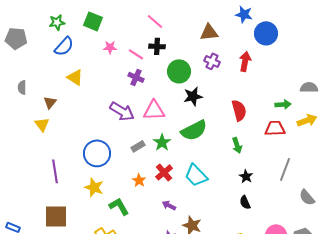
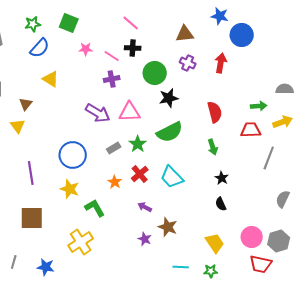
purple cross: (136, 77) -> (112, 79), turned -35
gray line: (285, 169) -> (269, 158), moved
gray semicircle: (307, 197) -> (283, 199), turned 66

